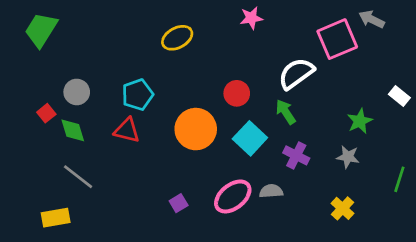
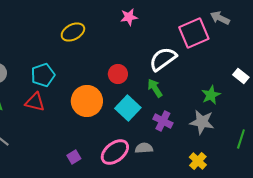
gray star: (348, 157) -> (202, 122), size x1.4

